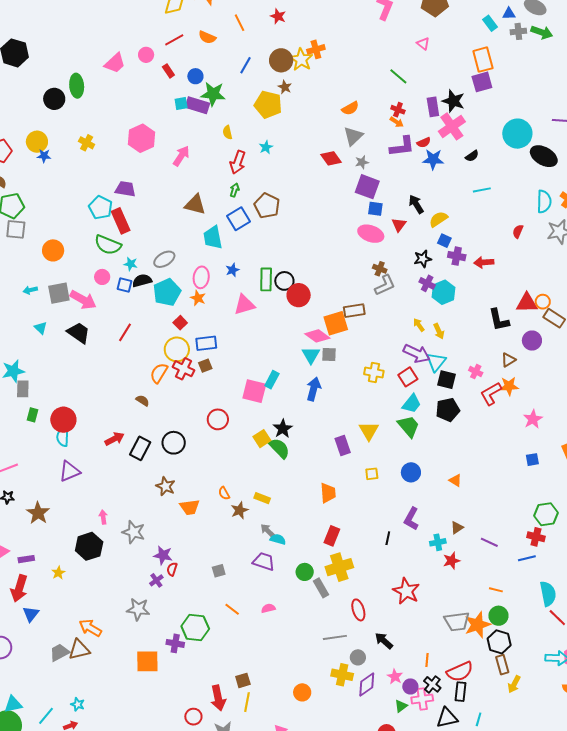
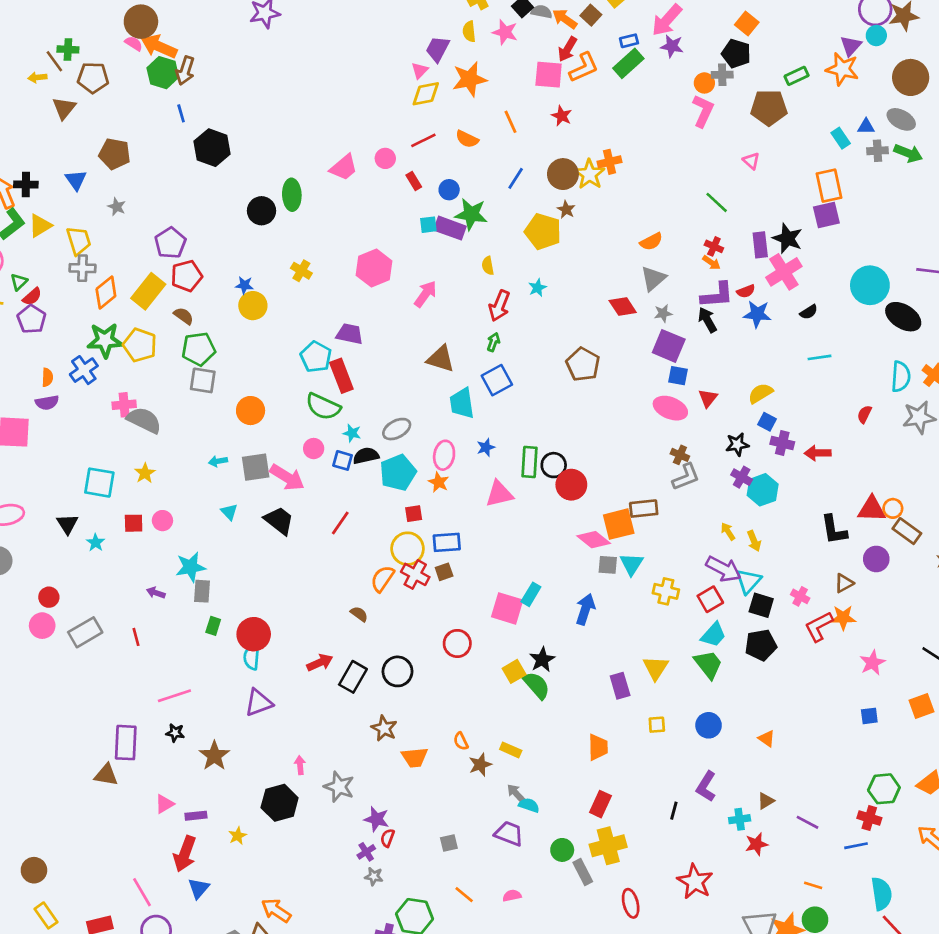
yellow circle: (37, 142) -> (253, 306), moved
black arrow: (416, 204) -> (707, 320), moved
brown pentagon: (267, 206) -> (583, 364), moved
red square: (180, 323) -> (414, 514), turned 32
cyan triangle: (311, 355) -> (632, 564), moved
gray star: (138, 609) -> (374, 876), moved, size x0.6

